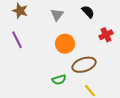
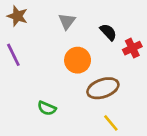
black semicircle: (88, 12) -> (108, 32), moved
green semicircle: (59, 80) -> (47, 108), moved, turned 40

